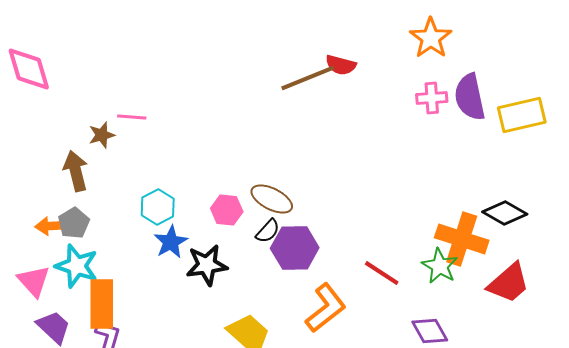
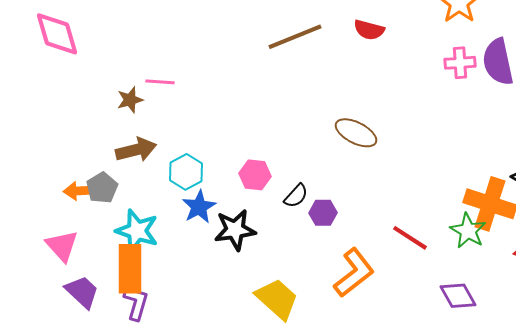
brown line: (308, 78) -> (295, 37), moved
brown arrow: (76, 171) -> (136, 150), moved, turned 90
brown ellipse: (272, 199) -> (356, 133), moved
purple hexagon: (295, 248) -> (323, 213), size x0.6
cyan star: (77, 266) -> (137, 231), moved

